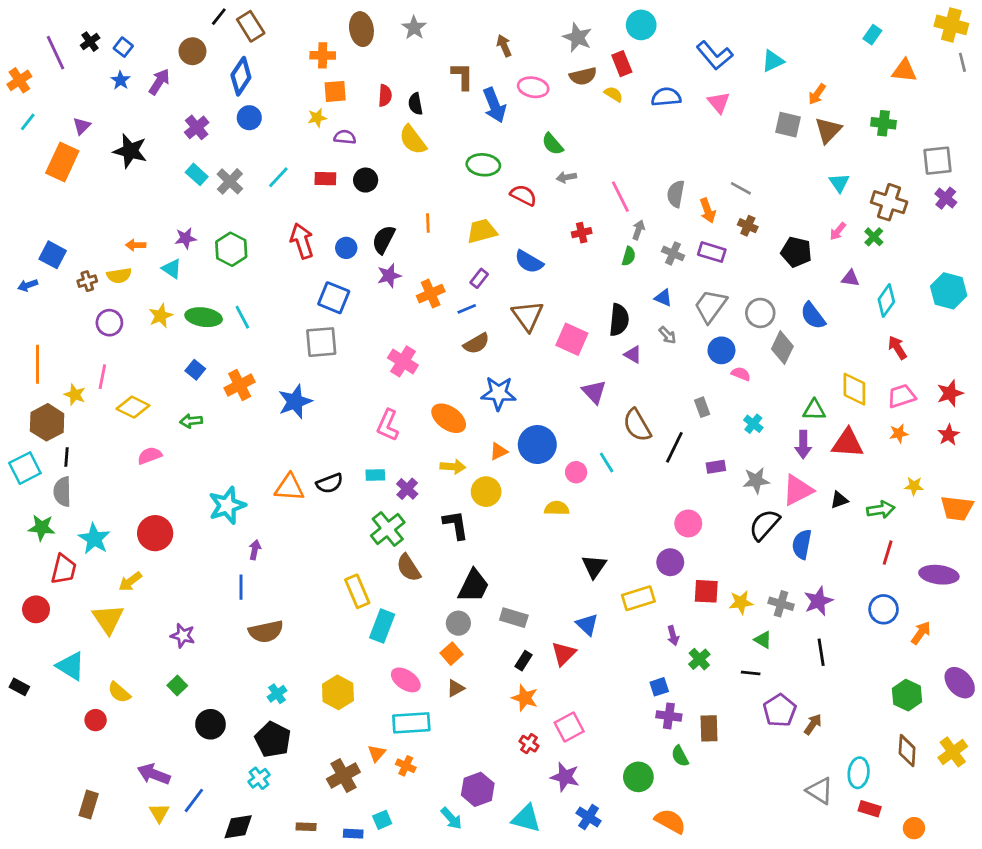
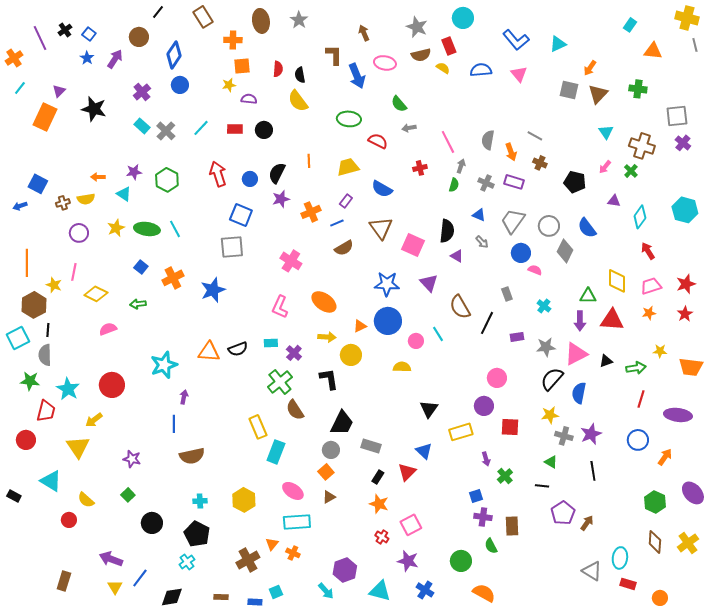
brown rectangle: (251, 26) -> (203, 17), moved
blue star: (499, 393) -> (387, 284), moved
yellow star: (741, 602) -> (550, 415), moved
cyan cross: (277, 694) -> (200, 501), turned 32

